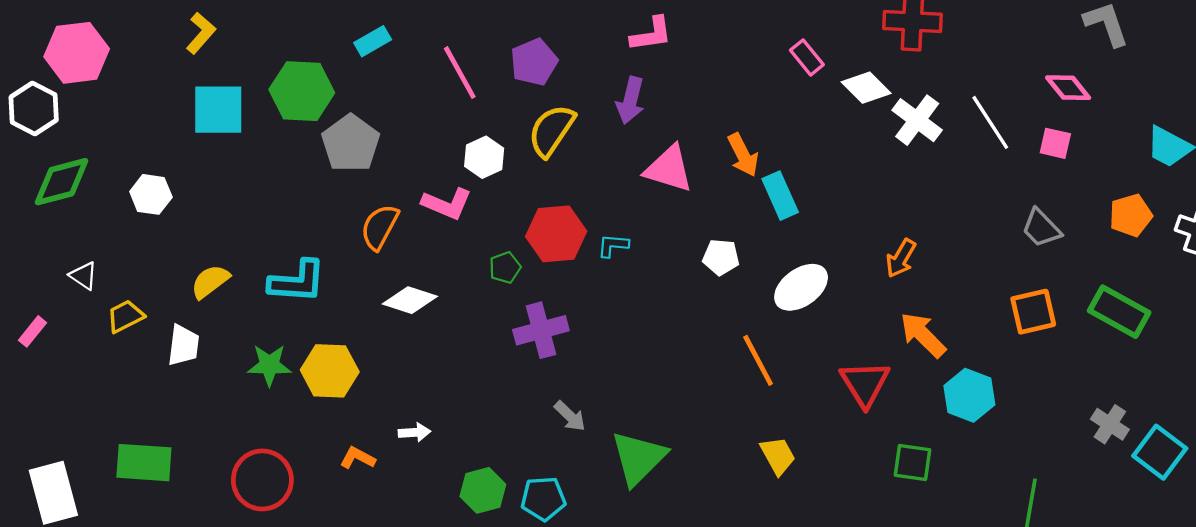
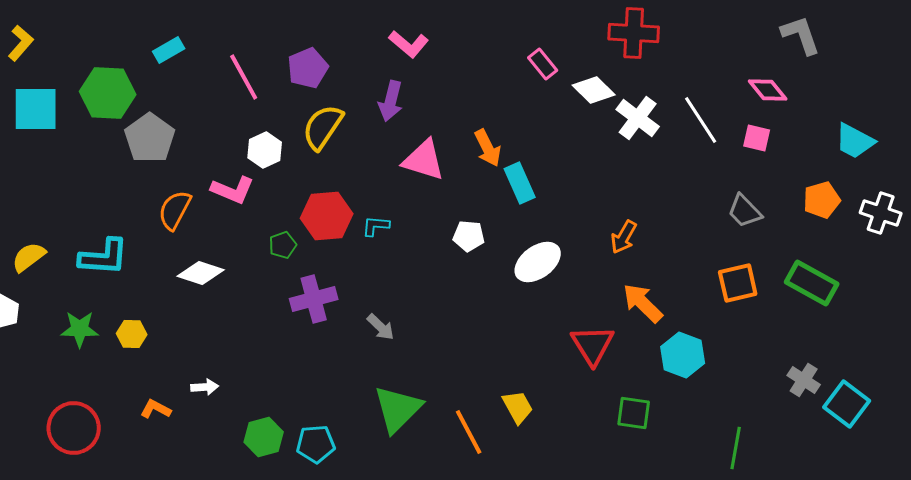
pink L-shape: (651, 34) -> (409, 44), turned 48
orange line: (758, 360) -> (469, 432), moved
yellow hexagon: (330, 371) -> (132, 334), size x0.6
gray arrow: (570, 416) -> (381, 327), moved

